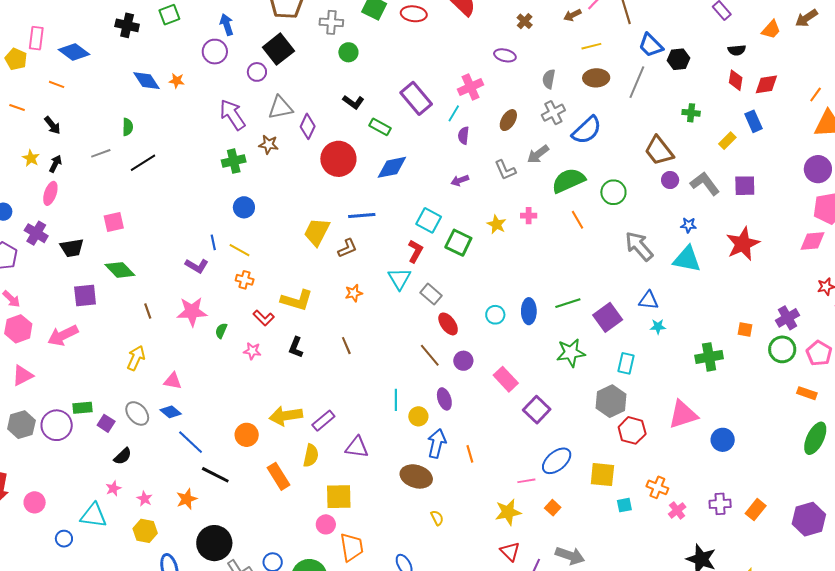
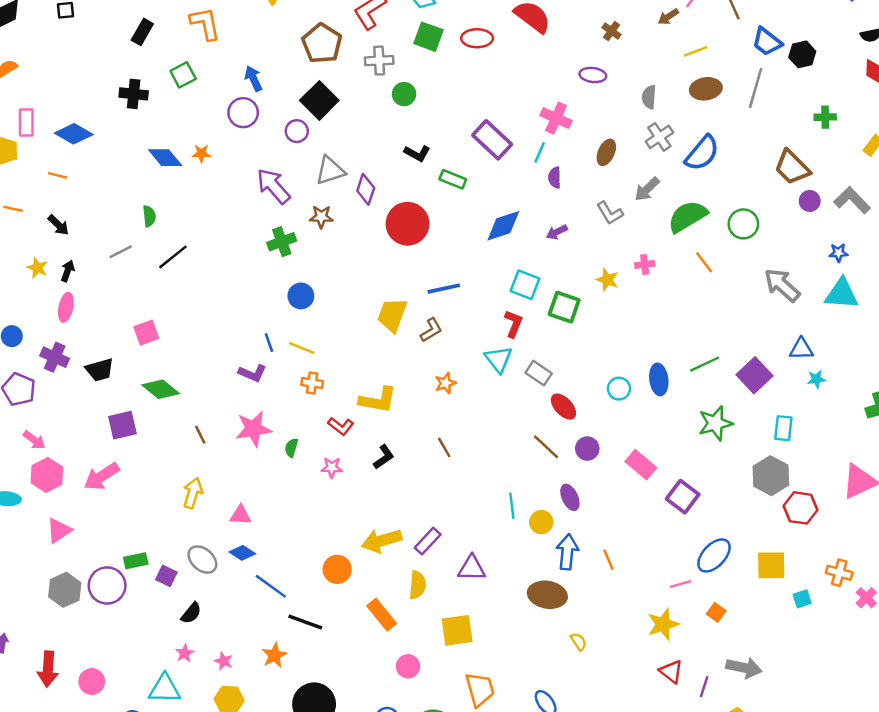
pink cross: (471, 87) -> (556, 118), turned -35
blue diamond: (392, 167) -> (503, 226), moved
black L-shape: (296, 347) -> (384, 457), turned -140
pink circle: (326, 524) -> (408, 666), moved

